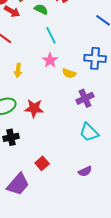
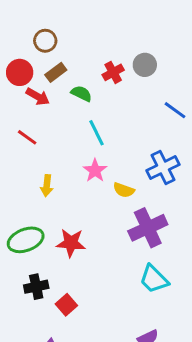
blue cross: (95, 58) -> (163, 167), turned -30
purple cross: (85, 98) -> (148, 228), size x1.4
red square: (42, 163) -> (66, 305), moved

